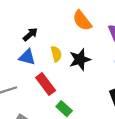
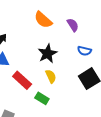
yellow semicircle: (56, 54) -> (51, 76), moved

